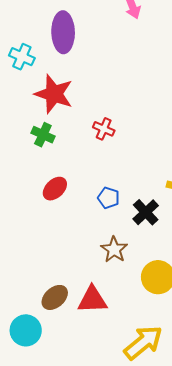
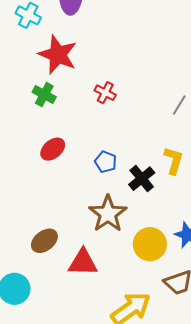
brown star: (114, 250) -> (108, 214), size x1.4
brown ellipse: (55, 297) -> (44, 241), moved

